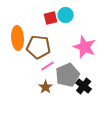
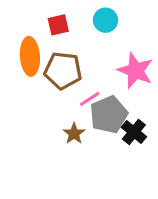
red square: (51, 18) -> (58, 25), moved
pink line: (48, 66) -> (90, 99), moved

